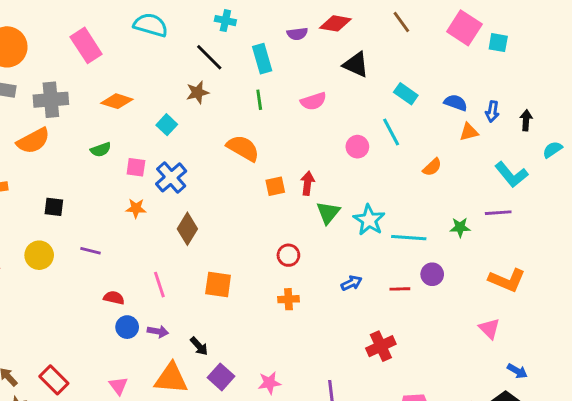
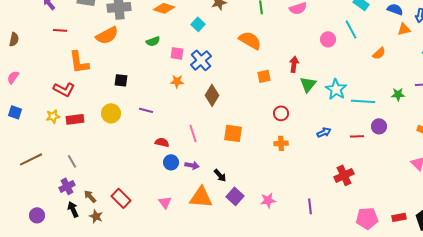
orange square: (275, 186) -> (264, 76), moved

